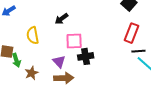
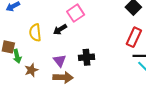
black arrow: (61, 19) -> (60, 29), moved
pink square: (74, 41) -> (76, 13), moved, turned -36

